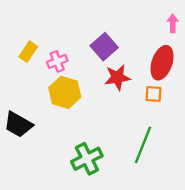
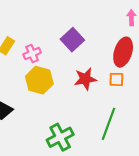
red star: (117, 77) -> (85, 79), moved

